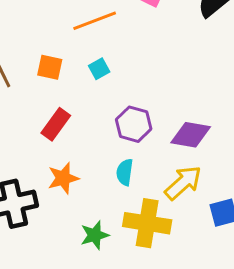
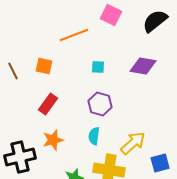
cyan square: (99, 69) -> (98, 67), moved, turned 32
purple diamond: (191, 135) -> (143, 66), moved

